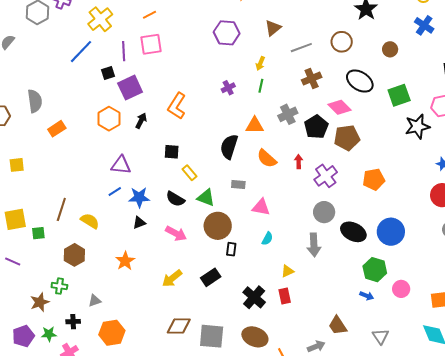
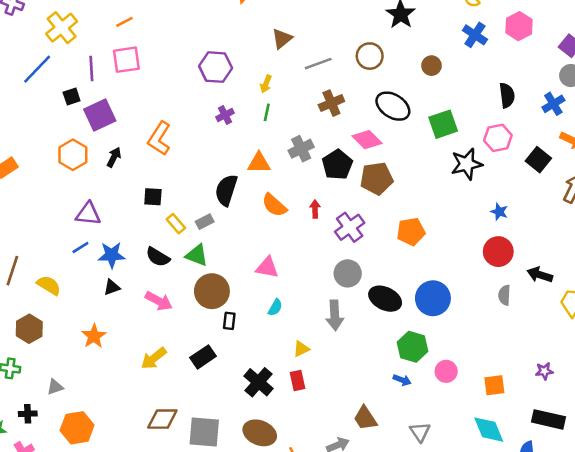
purple hexagon: (227, 33) -> (216, 67), moved
gray rectangle: (238, 184) -> (205, 222), moved, turned -32

